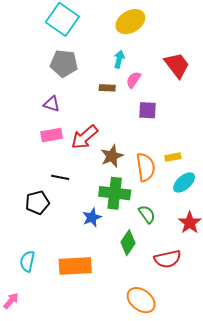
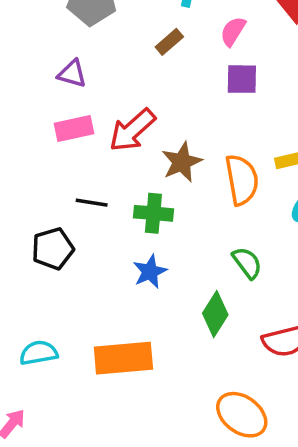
pink semicircle: (133, 80) -> (233, 31), moved
brown rectangle: (107, 88) -> (169, 42), turned -42
green cross: (115, 193) -> (153, 213), moved, size x0.7
cyan semicircle: (27, 261) -> (39, 353), turned 70

